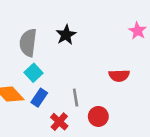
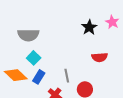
black star: (66, 35) -> (89, 27), moved
gray semicircle: (28, 43) -> (28, 35), turned -95

